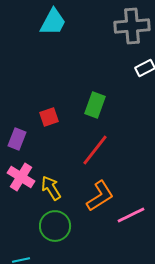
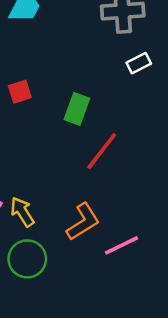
red square: (49, 117) -> (20, 92), moved
red line: (95, 150) -> (102, 151), moved

